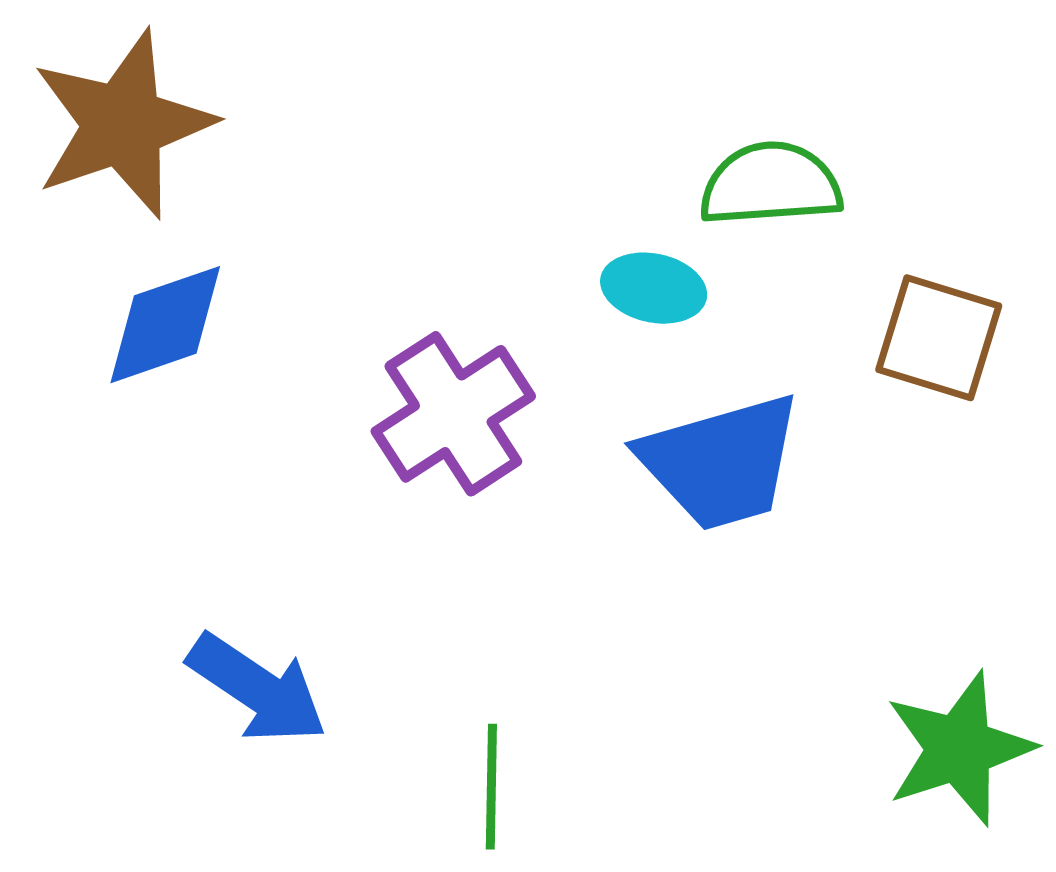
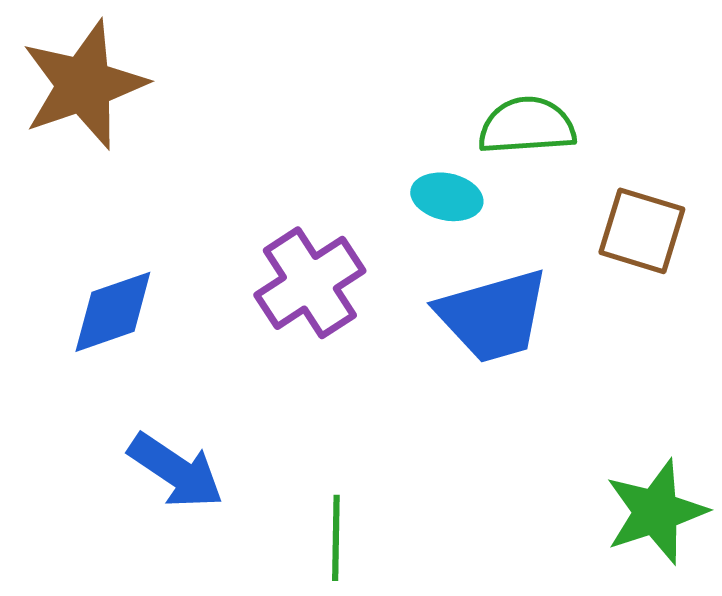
blue diamond: (165, 325) -> (113, 312), moved

